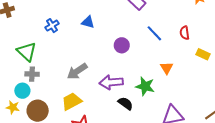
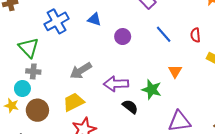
blue cross: (52, 26) -> (57, 21), size x1.6
purple circle: (122, 45) -> (123, 37), moved

